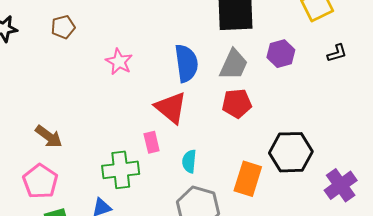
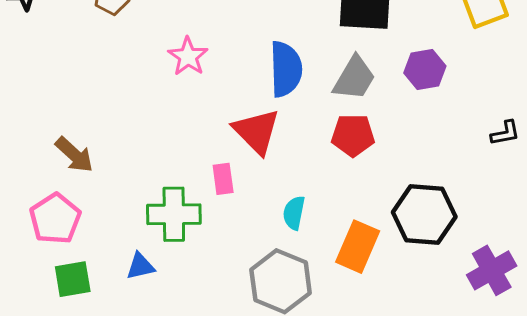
black L-shape: (337, 53) -> (505, 133), moved
cyan semicircle: (189, 161) -> (294, 213), moved

